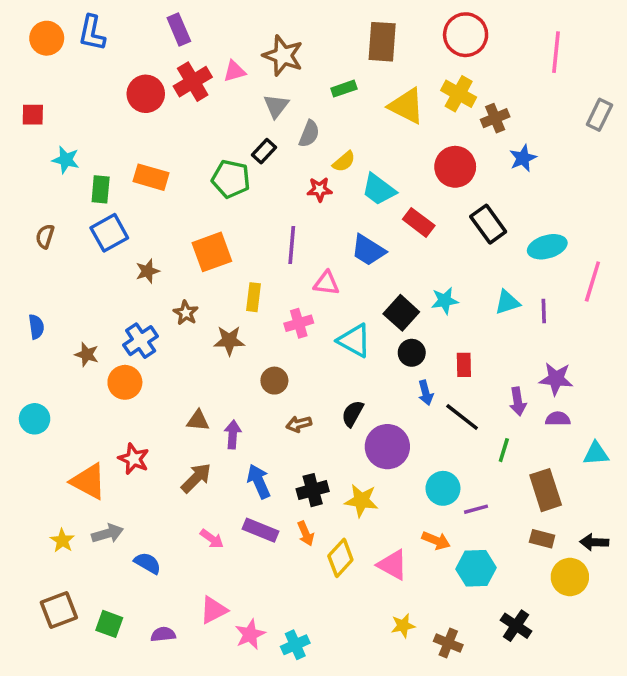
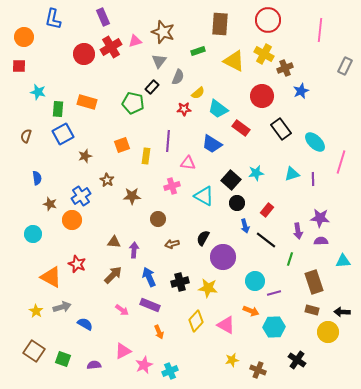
orange circle: (47, 38) -> (24, 37), moved
cyan ellipse: (547, 247) -> (315, 142), turned 60
orange square: (212, 252) -> (122, 145), size x0.7
yellow rectangle: (254, 297) -> (146, 156), moved
blue semicircle: (36, 327) -> (37, 178), moved
red rectangle: (464, 365) -> (267, 210), turned 40
cyan circle: (35, 419) -> (33, 234), moved
orange arrow: (306, 534) -> (159, 332), moved
brown square: (59, 610) -> (34, 351), turned -35

